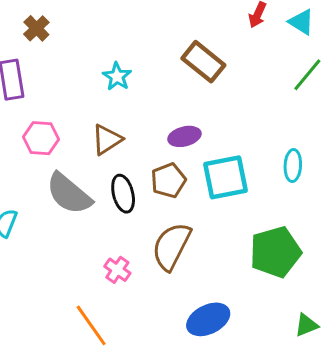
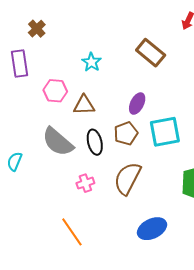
purple ellipse: (184, 136) -> (137, 104), turned -50
pink hexagon: (41, 138) -> (55, 91), moved
brown triangle: (107, 139) -> (84, 105), turned 30
pink cross: (117, 270) -> (85, 183), moved, turned 36

